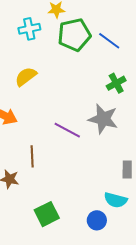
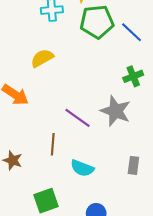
brown line: (32, 156) -> (53, 144), moved
cyan semicircle: (116, 200) -> (82, 168), moved

